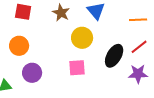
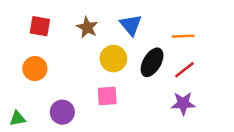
black ellipse: (114, 56) -> (152, 62), moved
purple circle: (32, 73) -> (62, 112), moved

